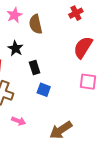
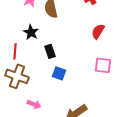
red semicircle: (83, 47) -> (98, 31), size x0.7

